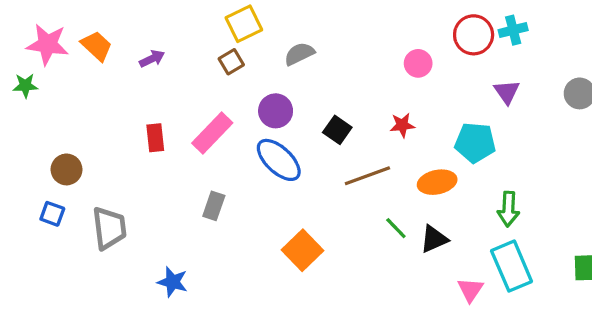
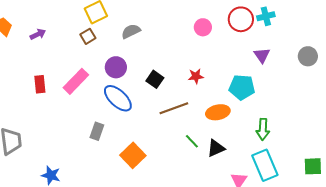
pink circle: (418, 63) -> (203, 27), moved
gray rectangle: (214, 206) -> (97, 131), moved

